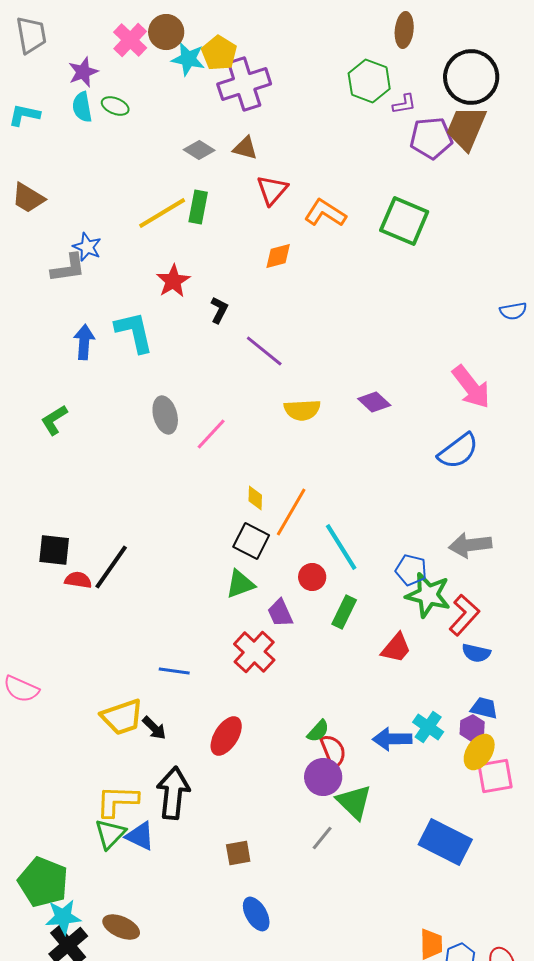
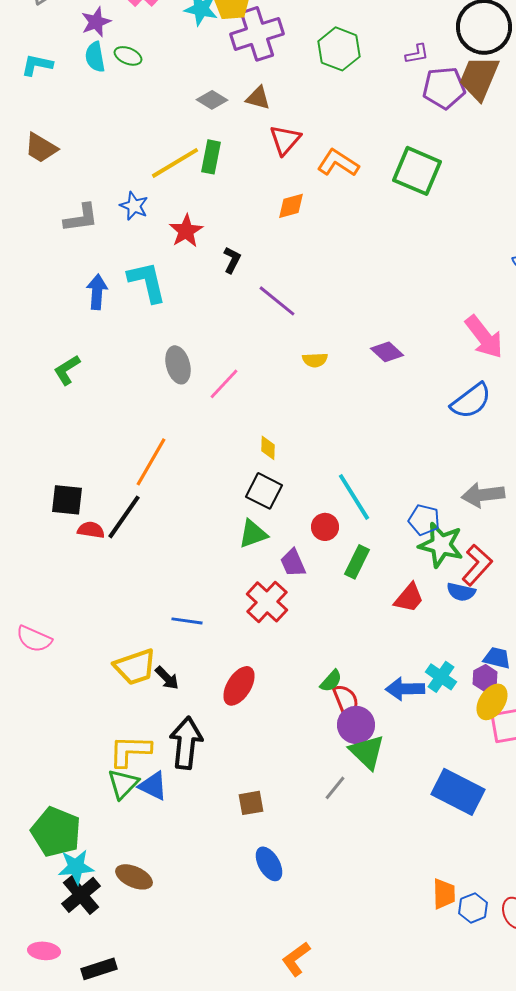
green hexagon: (369, 81) -> (339, 49), moved
blue star: (87, 247) -> (134, 206), moved
yellow semicircle: (302, 410) -> (315, 360), size x0.7
orange line: (291, 512) -> (151, 462), moved
blue semicircle: (476, 653) -> (461, 592), moved
purple circle: (323, 777) -> (356, 725), moved

